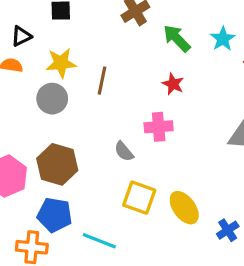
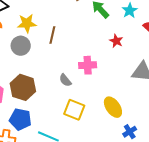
red star: (173, 84) -> (116, 41), moved
yellow ellipse: (184, 208) -> (113, 107), moved

